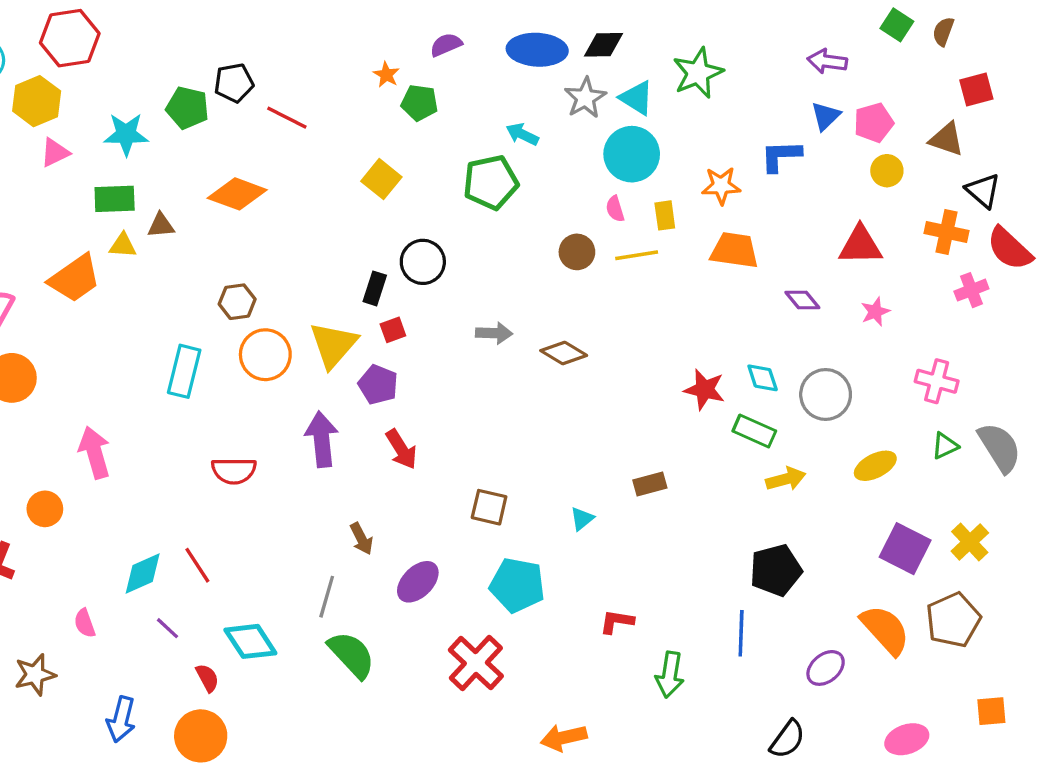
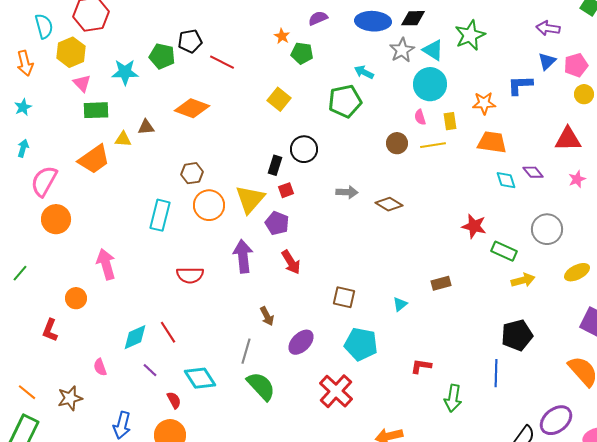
pink triangle: (55, 152) -> (82, 83), turned -48
green rectangle: (115, 199) -> (96, 110), moved
cyan diamond: (763, 378) -> (506, 180), moved
purple ellipse: (826, 668) -> (556, 420), moved, size x1.4

